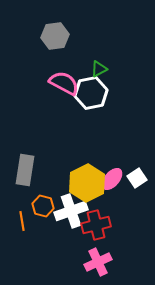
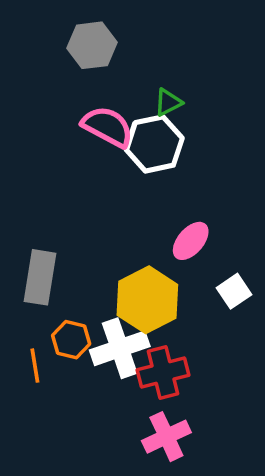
pink ellipse: (112, 179) -> (191, 241), moved

